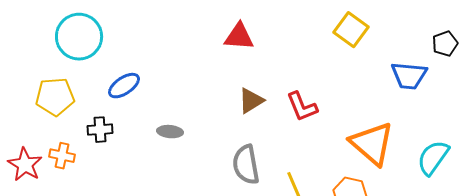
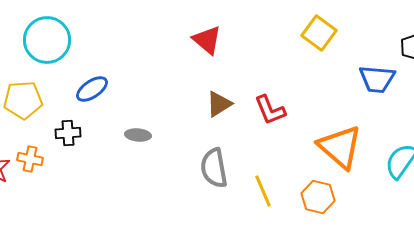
red triangle: (239, 37) -> (207, 40), turned 36

